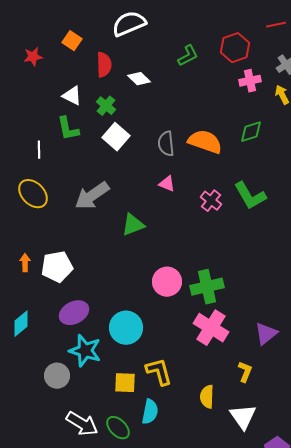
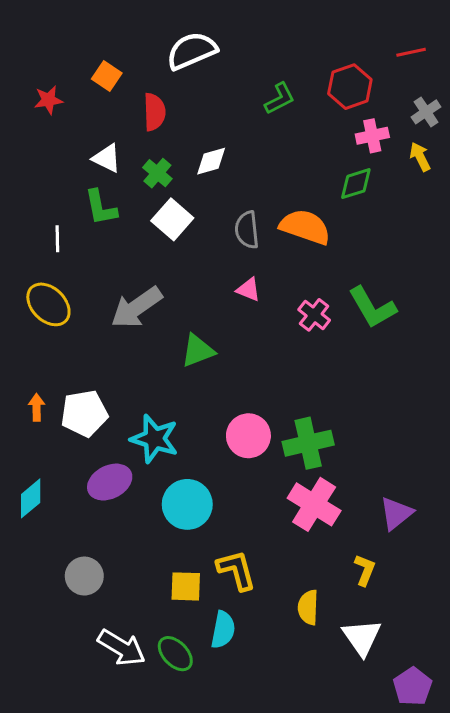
white diamond: (139, 79) -> (211, 161), moved, turned -60
green diamond: (251, 132) -> (356, 184), moved
cyan star: (85, 351) -> (154, 439), moved

